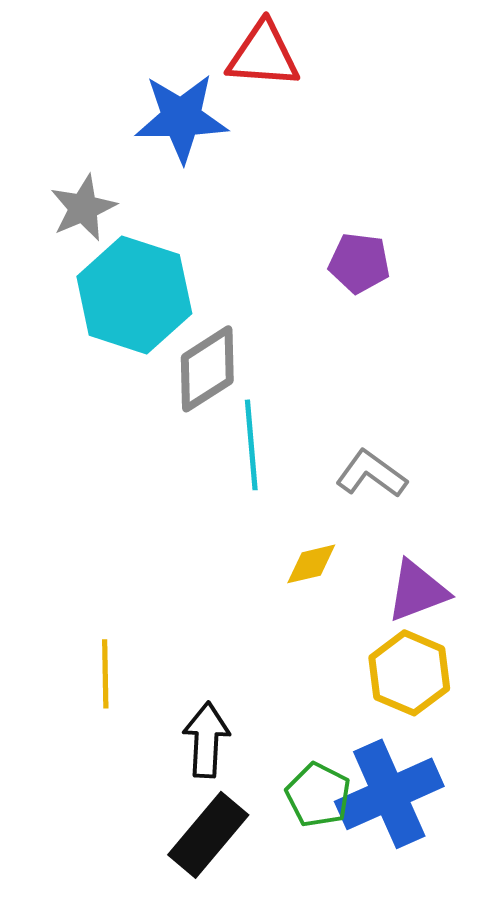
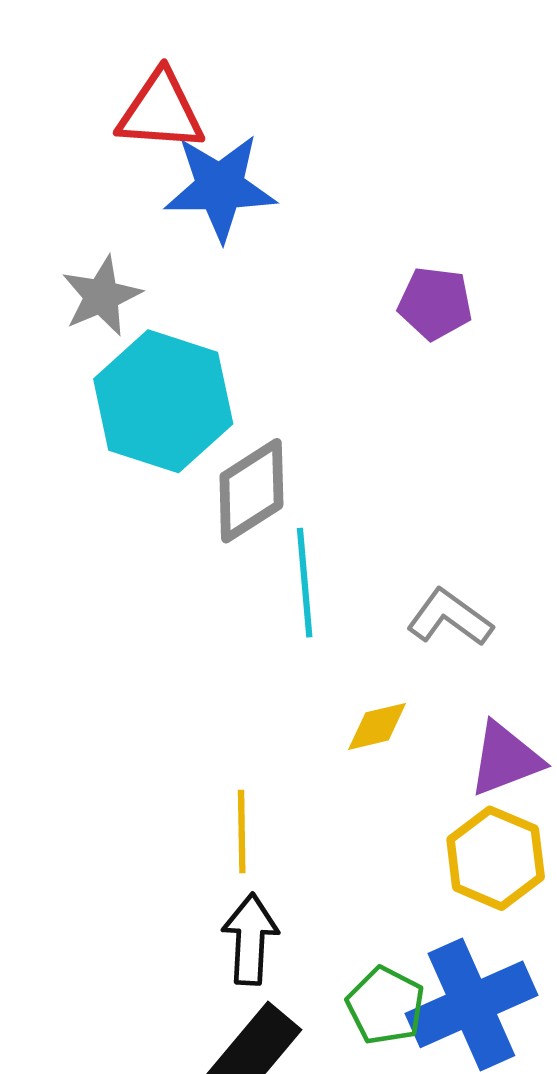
red triangle: (263, 55) -> (161, 111), moved
purple pentagon: (359, 263) -> (435, 303), moved
yellow line: (105, 674) -> (242, 832), moved

